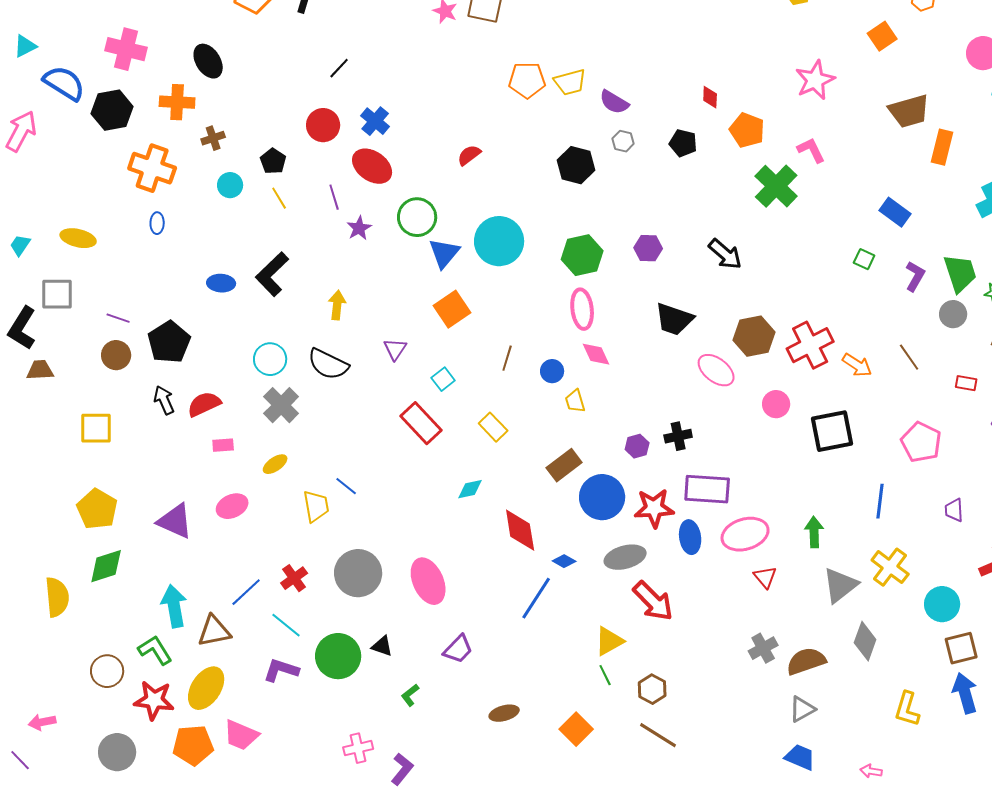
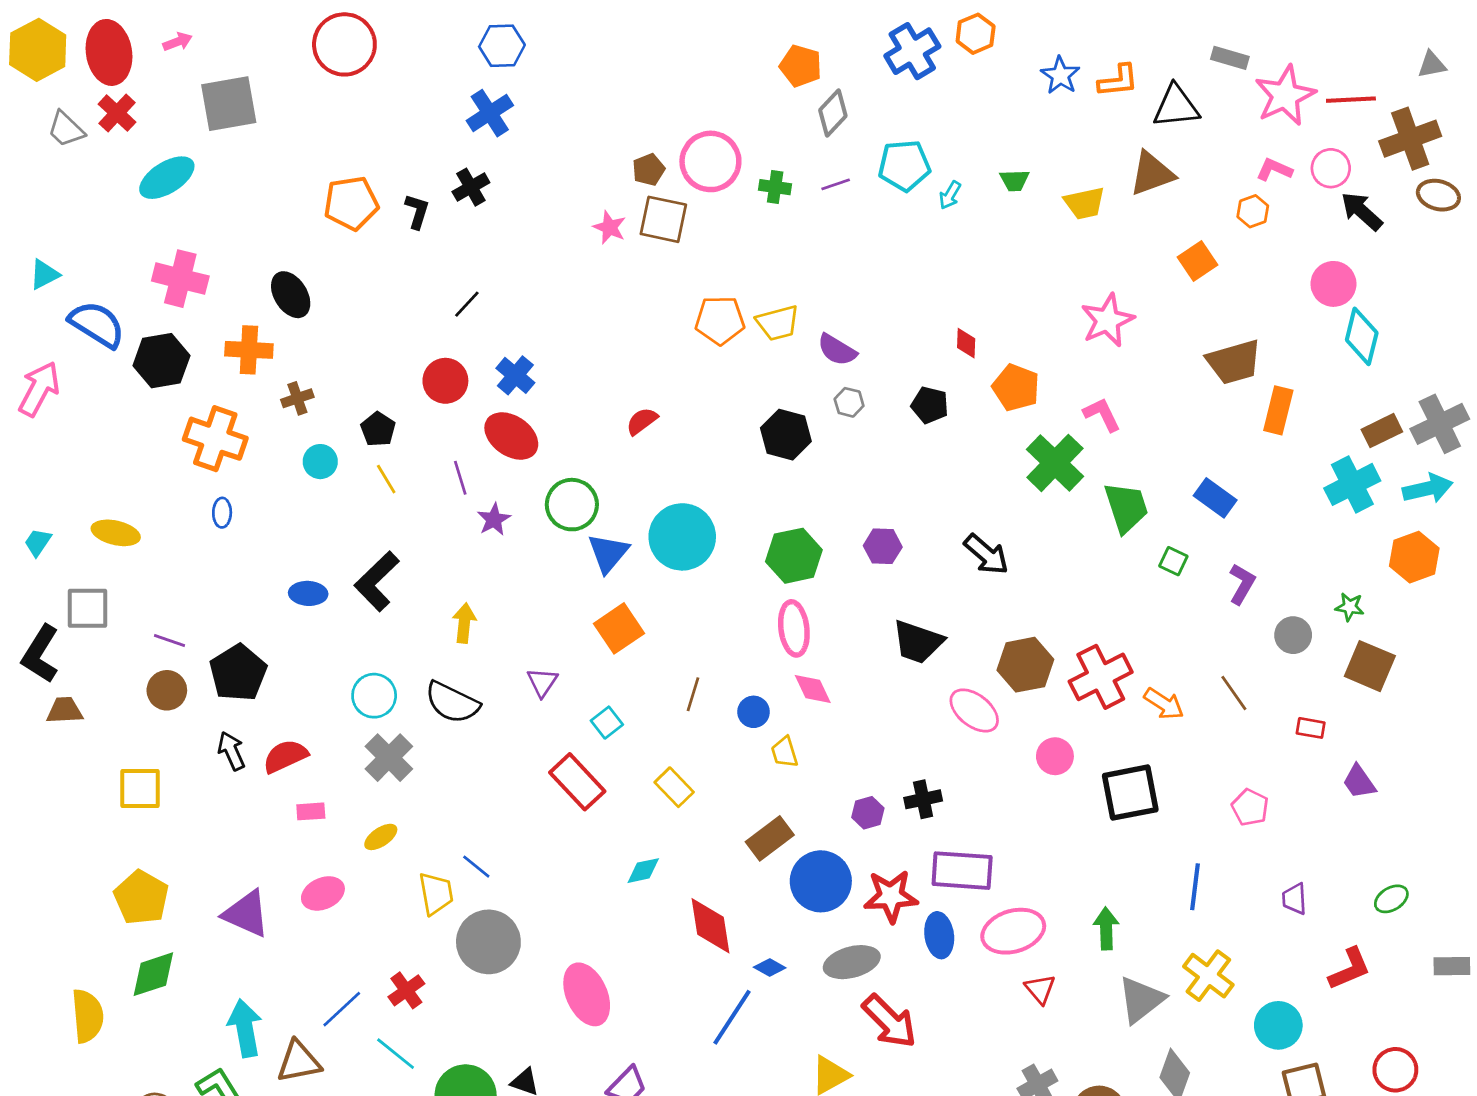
green trapezoid: (960, 273) -> (1126, 507), moved
pink pentagon: (921, 442) -> (1250, 807), size x0.7
gray circle: (358, 573) -> (488, 942), moved

